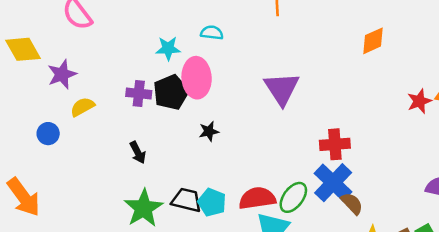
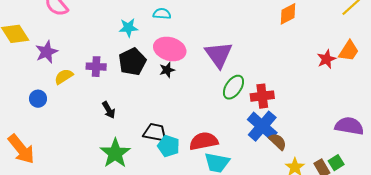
pink ellipse: (197, 78) -> (170, 49), moved, turned -68
purple cross: (139, 93) -> (96, 67), moved
black star: (209, 131) -> (167, 70), moved
green ellipse: (293, 197) -> (233, 87), moved
black trapezoid: (186, 200) -> (155, 133), moved

